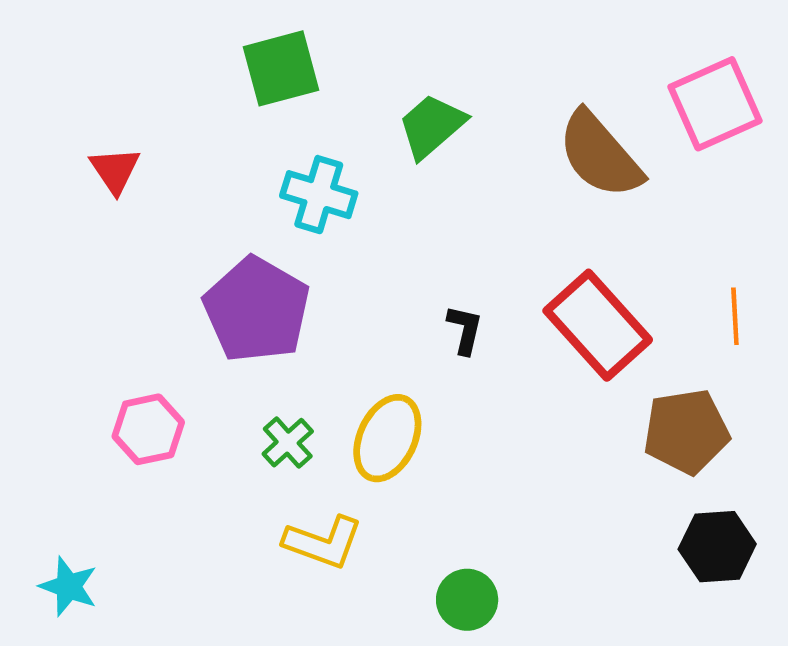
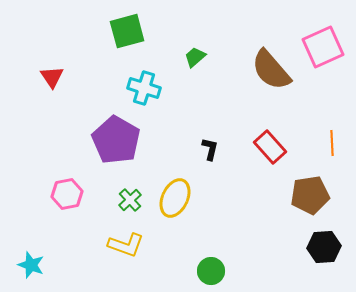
green trapezoid: (432, 126) -> (195, 57), size x0.7
red rectangle: (598, 325) -> (270, 147), size x0.7
yellow L-shape: (323, 542) -> (126, 245), moved

